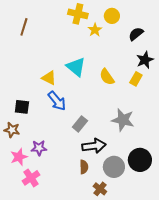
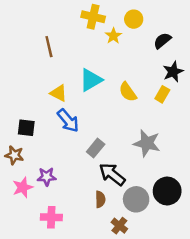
brown line: (24, 27) -> (49, 47), moved, turned -30
cyan triangle: (76, 67) -> (91, 80), turned 50
black arrow: (94, 146) -> (112, 174), turned -135
pink cross: (31, 178) -> (51, 217), moved, turned 36

